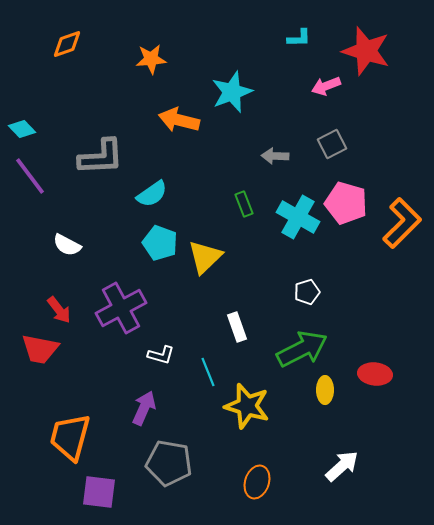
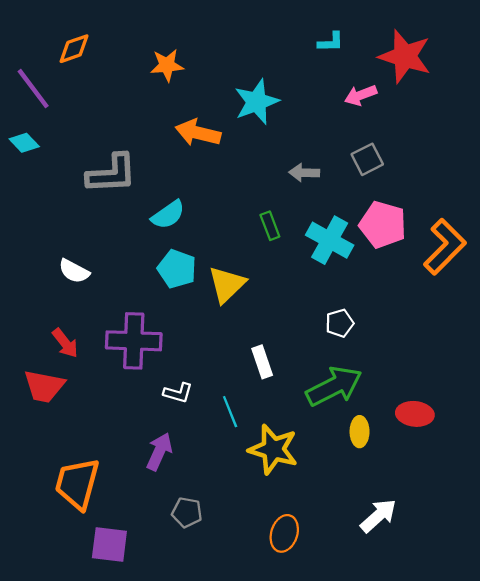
purple line: (30, 176) -> (33, 89), moved
purple cross: (121, 308) -> (134, 341), turned 30
gray pentagon: (169, 463) -> (187, 512), size x0.6

